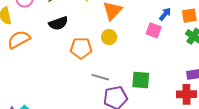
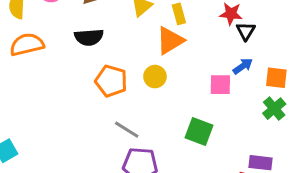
pink square: (154, 30) -> (220, 85), turned -35
green square: (141, 80) -> (199, 131), moved

